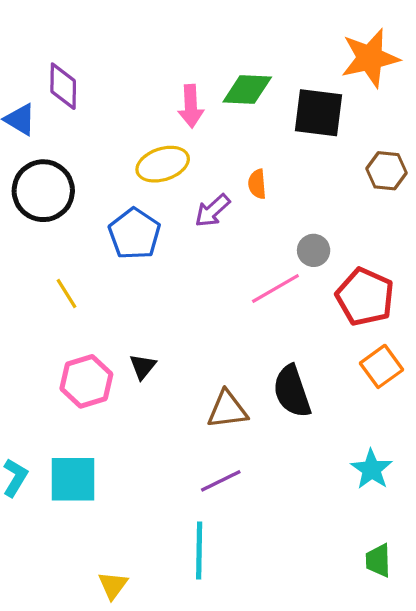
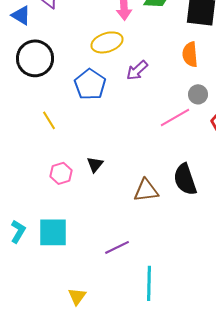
orange semicircle: (257, 184) -> (190, 54), moved, size x1.4
pink hexagon: (86, 381) -> (61, 173), size x0.7
purple line: (221, 481) -> (117, 247), moved
cyan line: (199, 551) -> (149, 283), moved

